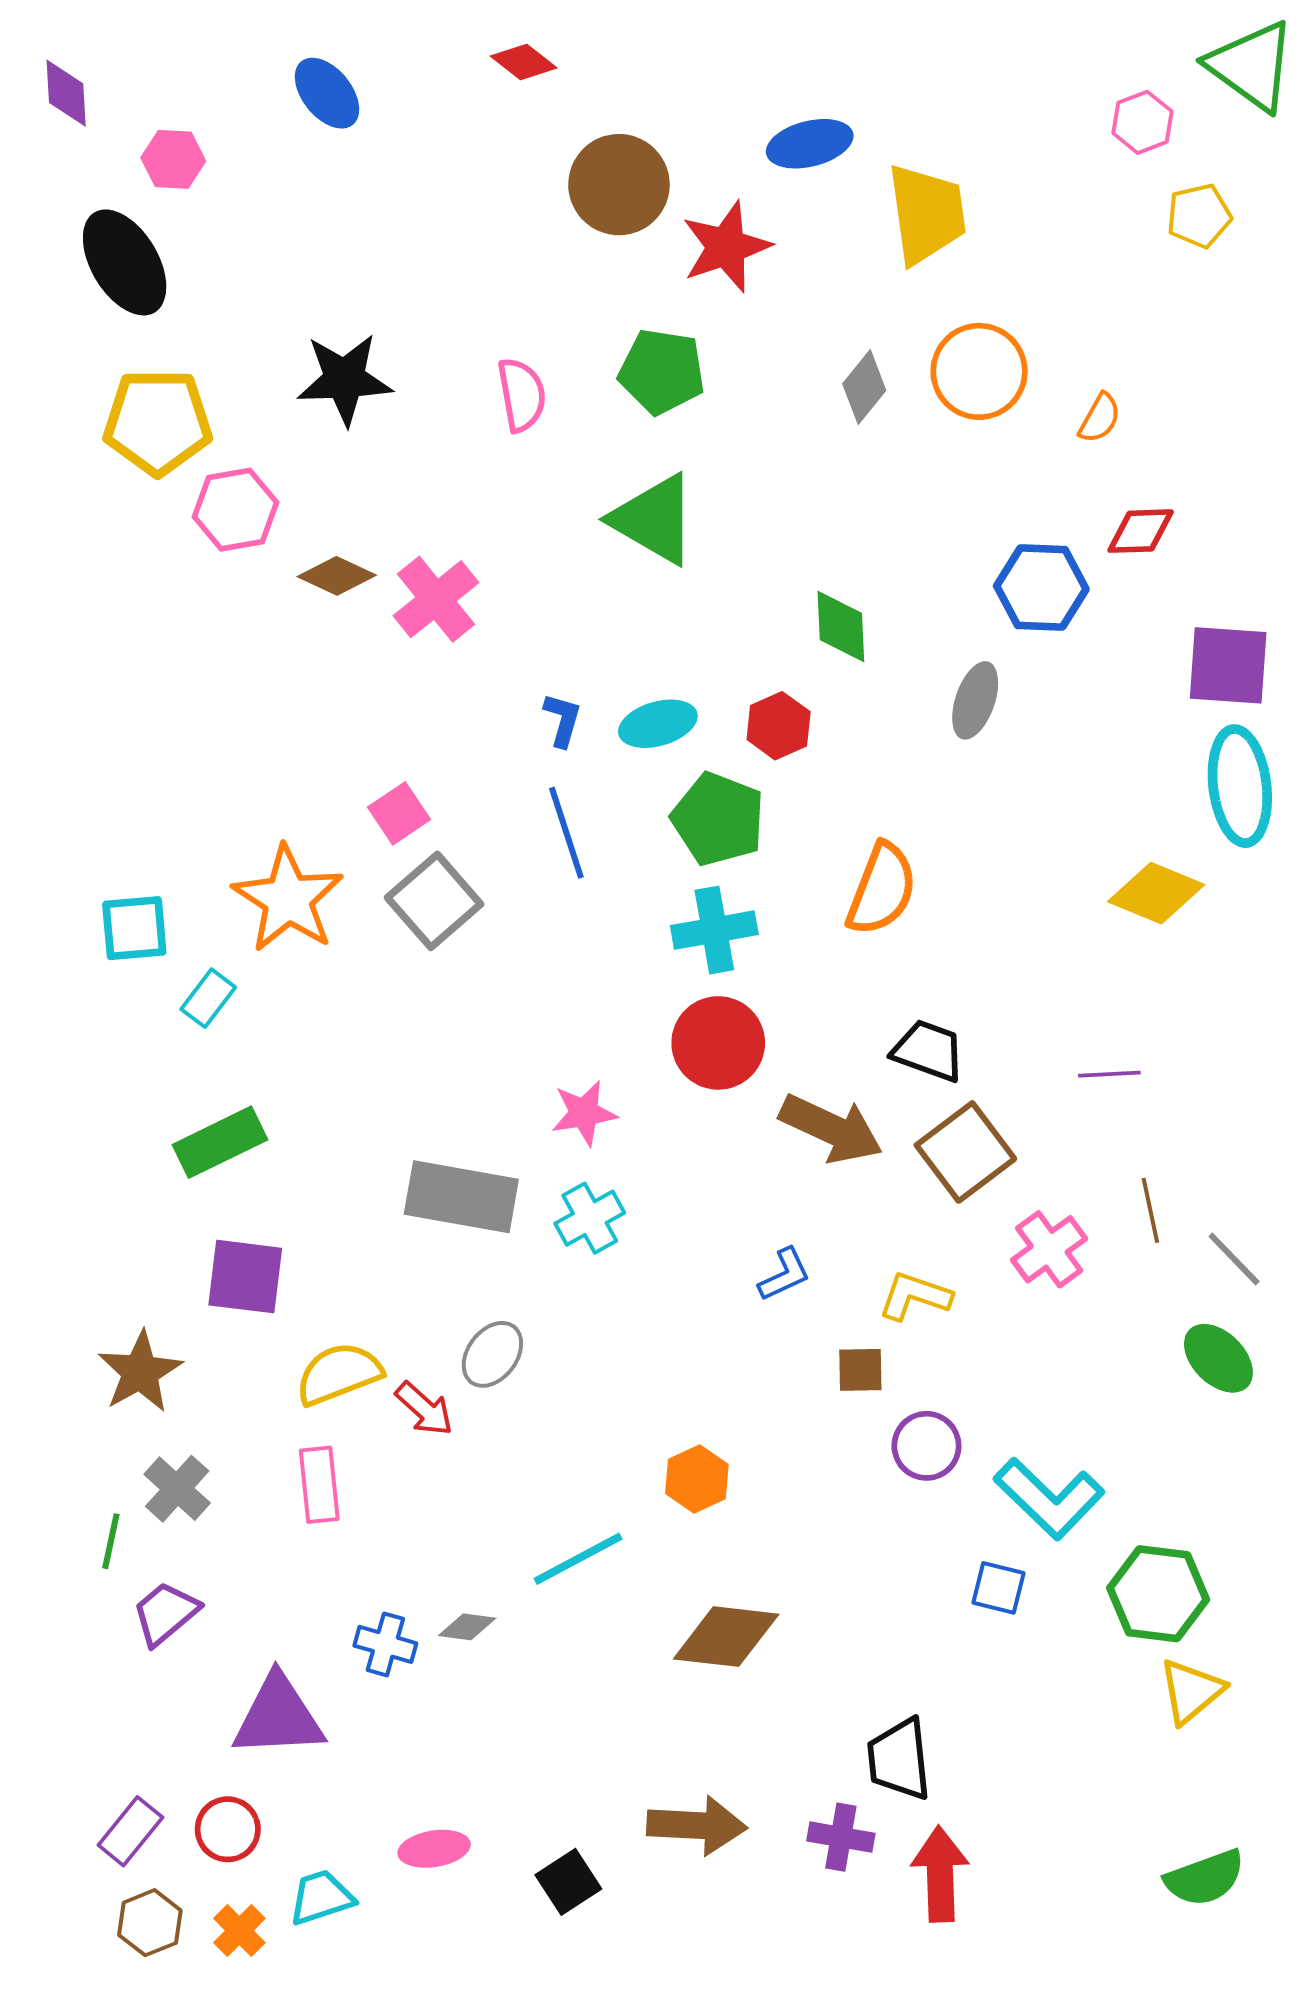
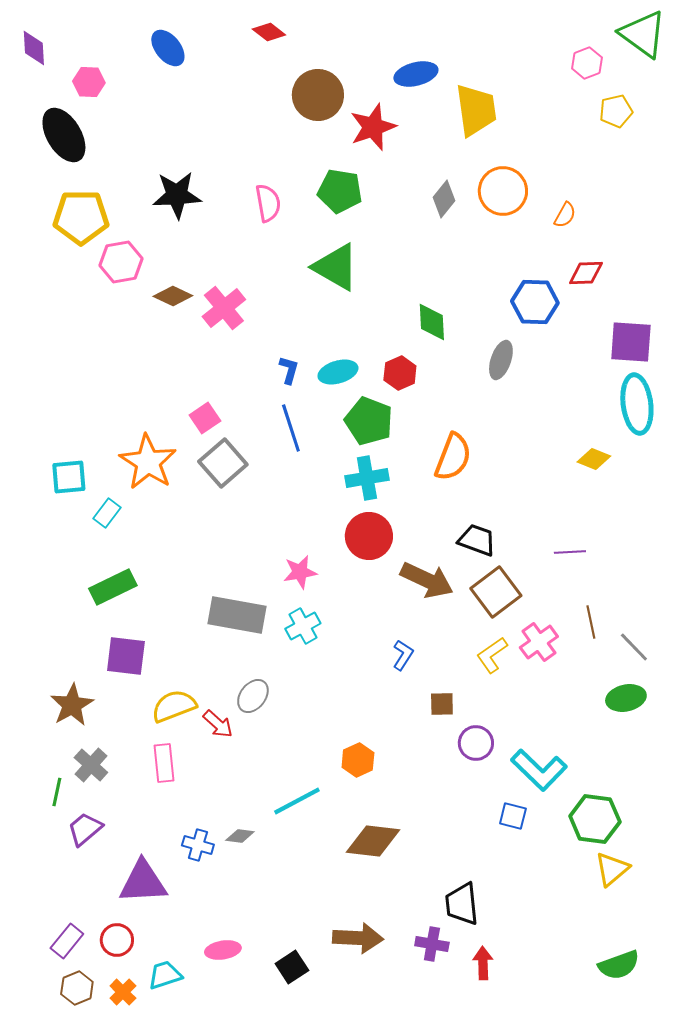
yellow diamond: (1156, 893) -> (594, 459), size x0.7
blue L-shape: (784, 1275) -> (403, 655), turned -32
yellow L-shape: (915, 1296) -> (492, 655), moved, turned -54
green ellipse: (1218, 1358) -> (626, 698), turned -57
red arrow: (940, 1874) -> (483, 963), size x0.7

